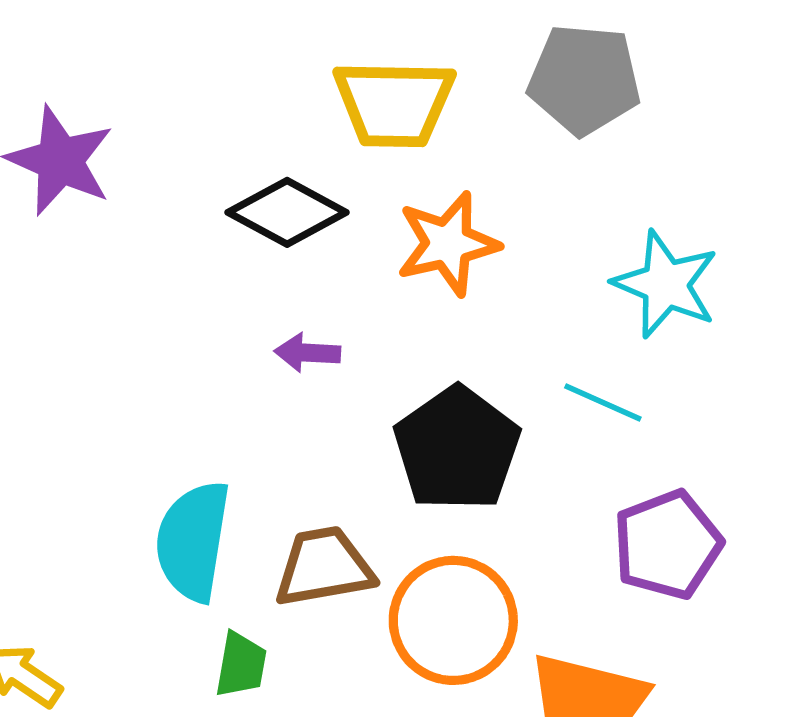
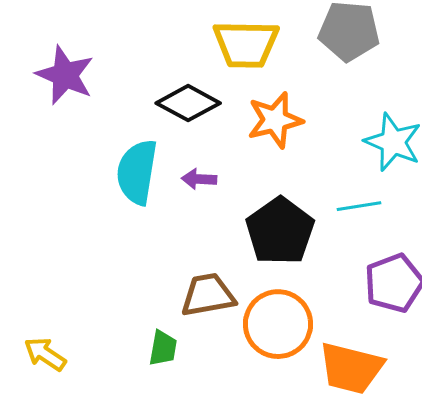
cyan line: (603, 403) -> (359, 206), turned -33
cyan semicircle: (193, 541) -> (137, 172), moved

